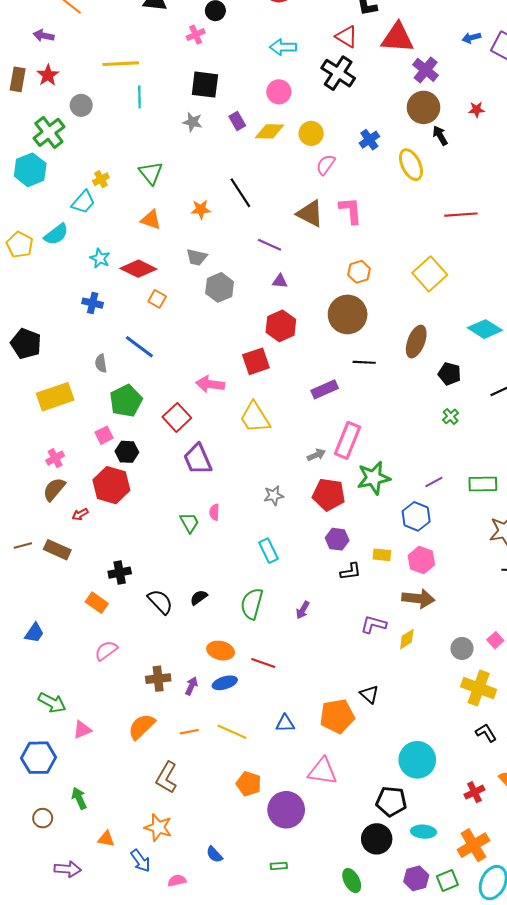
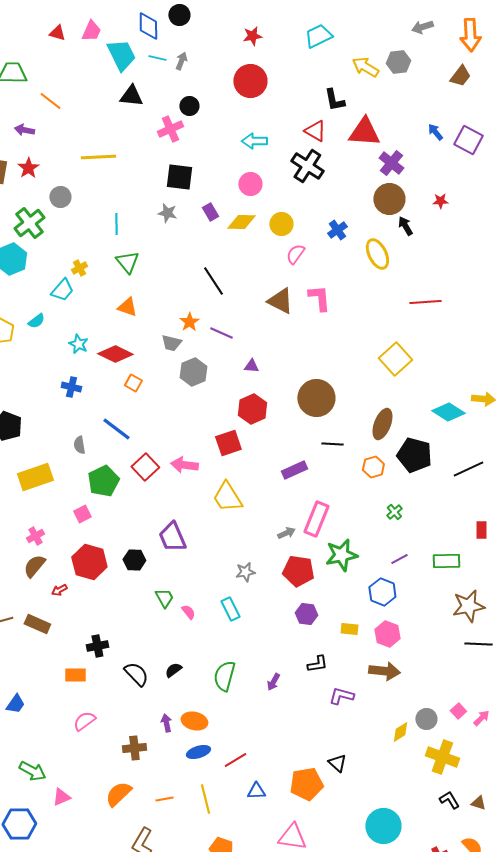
pink cross: (196, 35) -> (170, 129), size x1.4
blue arrow: (471, 38) -> (435, 132), turned 66
cyan line: (139, 97) -> (116, 224), moved
orange star: (201, 209) -> (189, 322), moved, turned -30
cyan semicircle: (56, 234) -> (36, 321), size x0.7
purple line: (269, 245) -> (221, 333), moved
orange hexagon: (359, 272) -> (373, 467), moved
black pentagon: (449, 374) -> (414, 455), size x1.6
green cross: (451, 416) -> (394, 512), moved
red square: (177, 417) -> (145, 467), moved
black hexagon: (127, 452) -> (134, 560), moved
pink semicircle: (214, 512) -> (188, 612), moved, turned 140
cyan rectangle: (268, 551) -> (230, 609), moved
black L-shape: (351, 571) -> (317, 664), moved
orange rectangle: (97, 603) -> (75, 675), turned -35
yellow diamond: (407, 639) -> (400, 732), moved
red line: (263, 663) -> (235, 760), moved, turned -50
purple arrow: (191, 686) -> (166, 723), moved, turned -36
yellow line: (232, 732) -> (205, 799), turned 52

